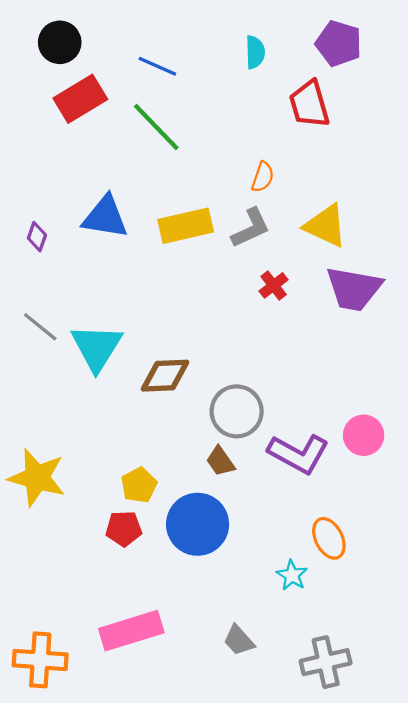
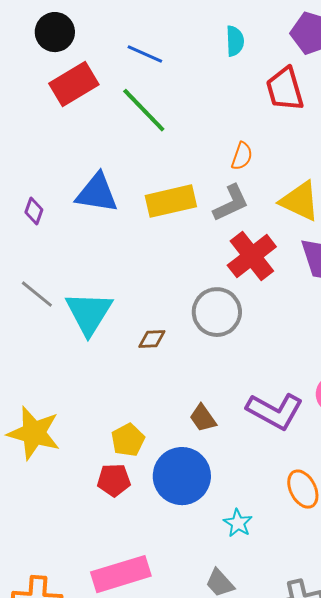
red cross: (274, 285) -> (252, 256), size x1.8
brown diamond: (165, 376) -> (152, 339), size x0.6
gray circle: (237, 411) -> (217, 312), moved
cyan star: (292, 575) -> (238, 523), moved

